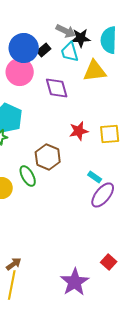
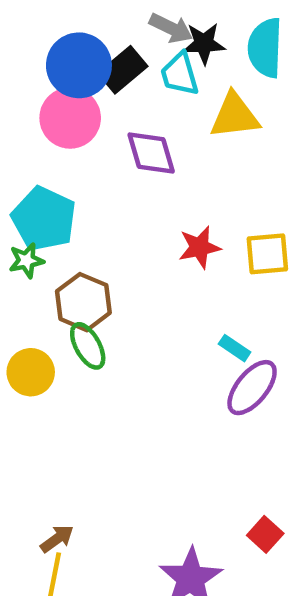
black rectangle: (44, 50) -> (123, 70), size x1.5
brown hexagon: (48, 157) -> (83, 302), moved

